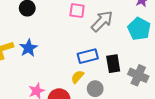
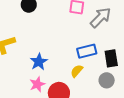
blue star: (28, 48) -> (39, 62), moved
gray circle: (95, 89) -> (107, 80), moved

